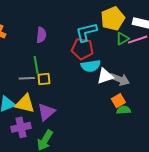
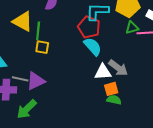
cyan semicircle: (91, 66) -> (93, 47), turned -138
white triangle: (105, 76) -> (103, 72), moved
gray line: (27, 78) -> (20, 79), moved
yellow triangle: (25, 104) -> (23, 21), moved

